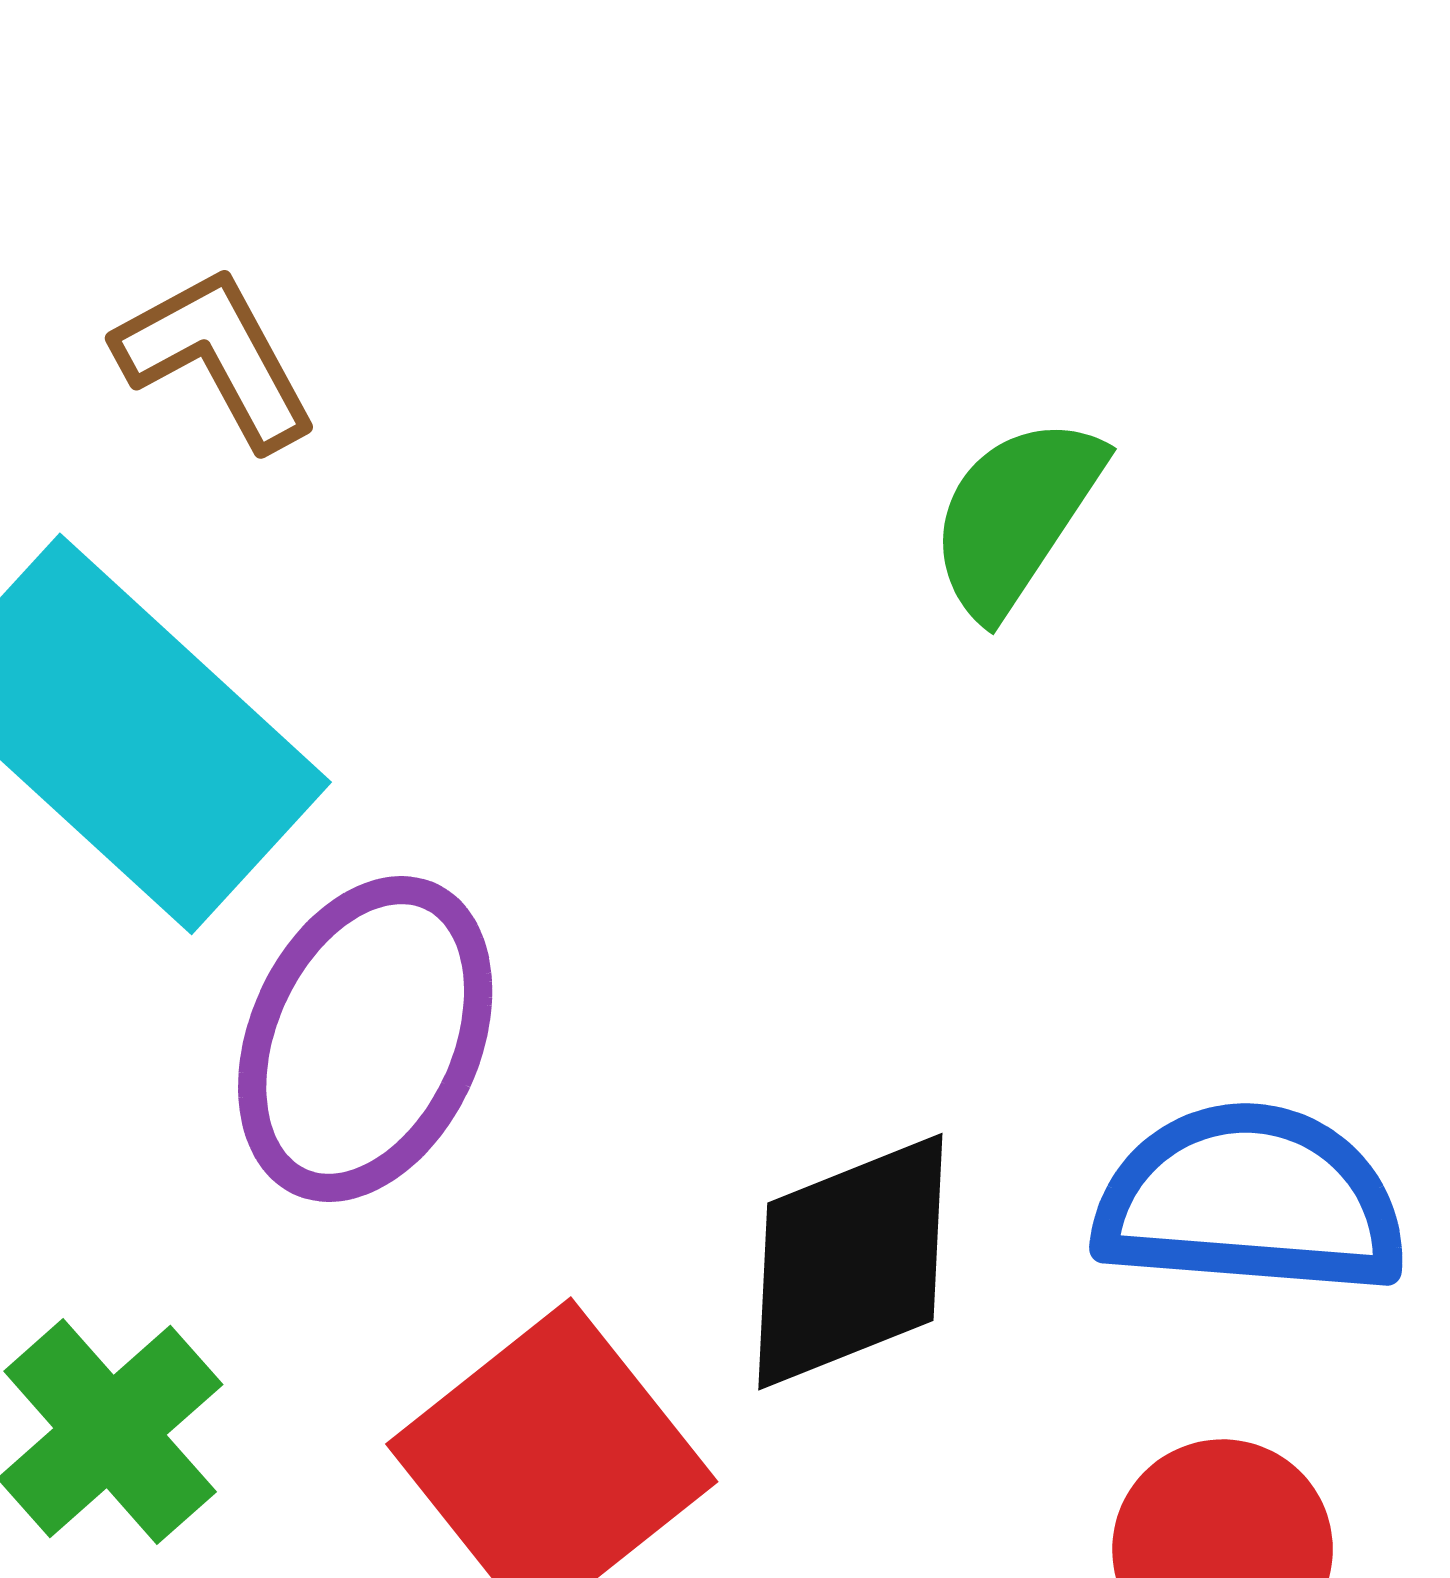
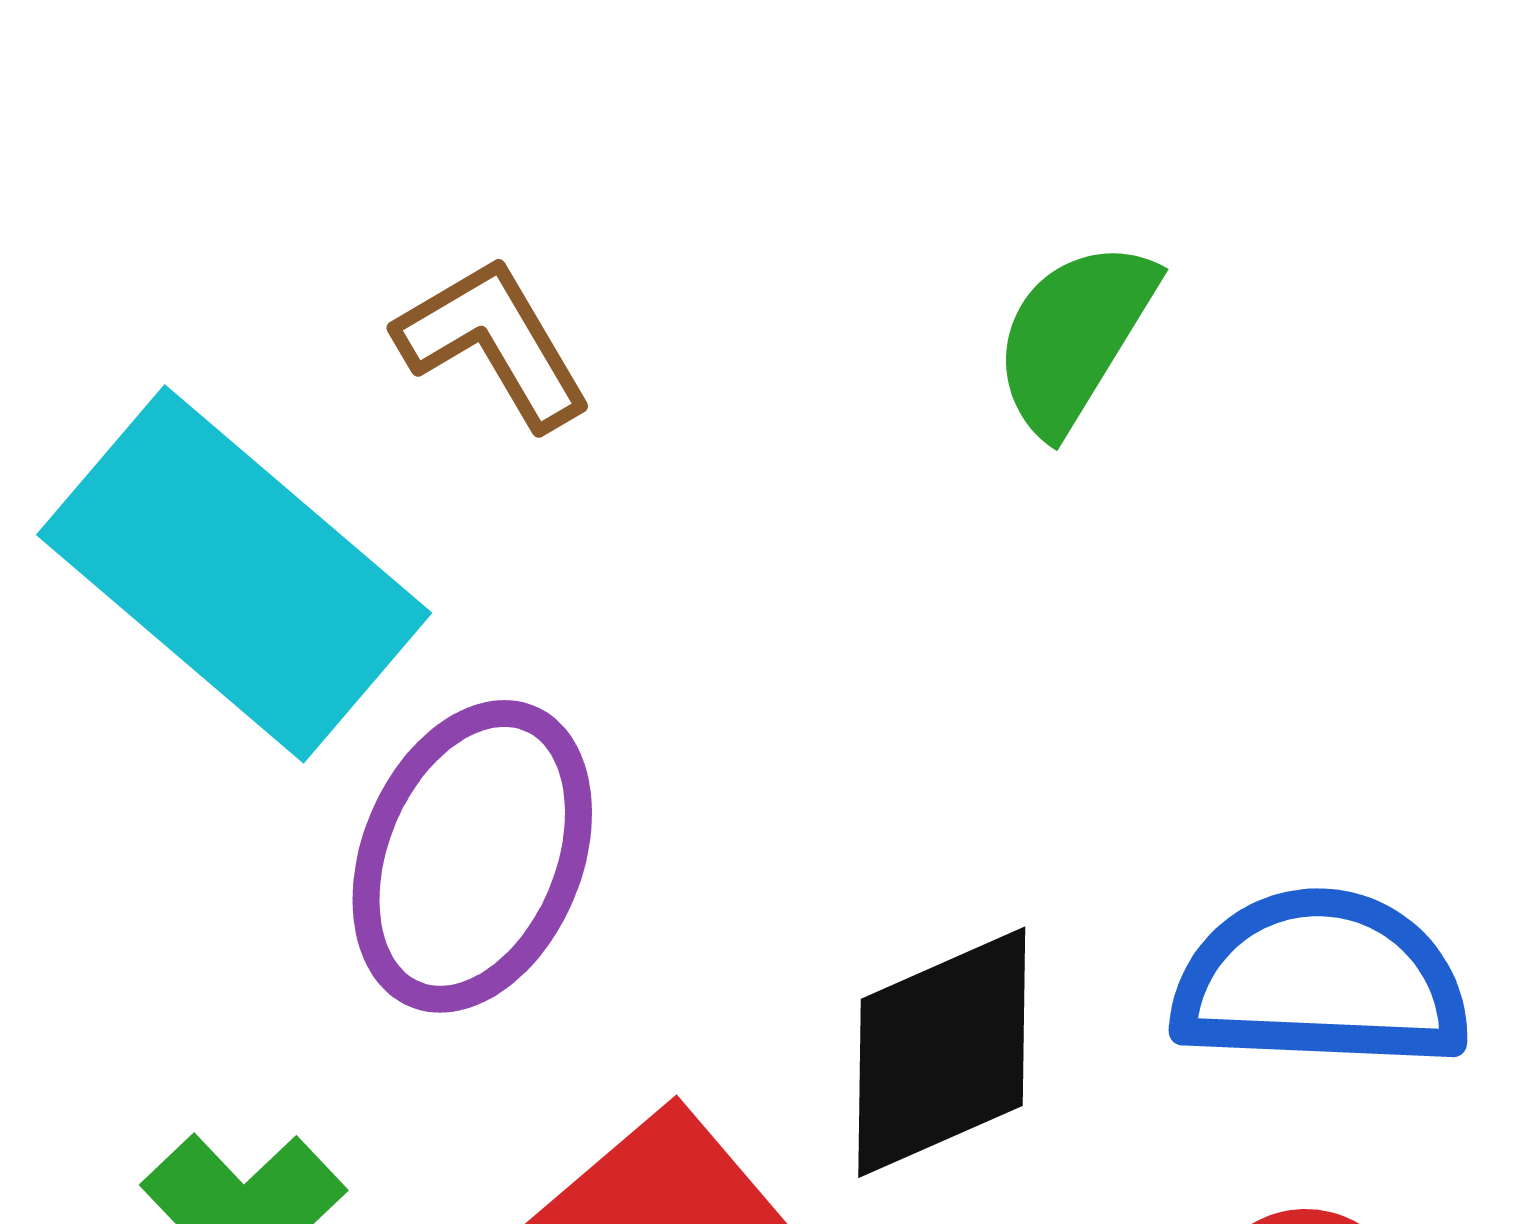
brown L-shape: (216, 358) -> (493, 343), moved

